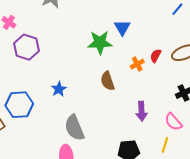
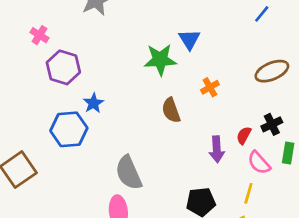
red semicircle: (156, 56) -> (244, 135), moved
blue star: (59, 89) -> (93, 103), moved
blue hexagon: (19, 105) -> (69, 129), moved

